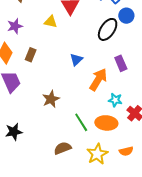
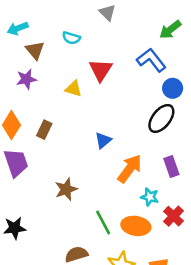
purple star: (15, 26) -> (26, 79), moved
black ellipse: (108, 29) -> (161, 118), moved
purple rectangle: (121, 63) -> (171, 167), moved

